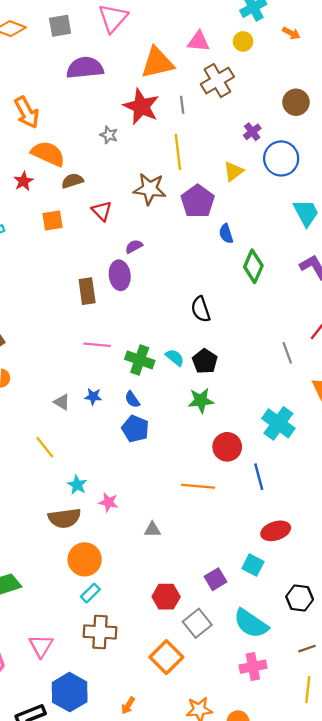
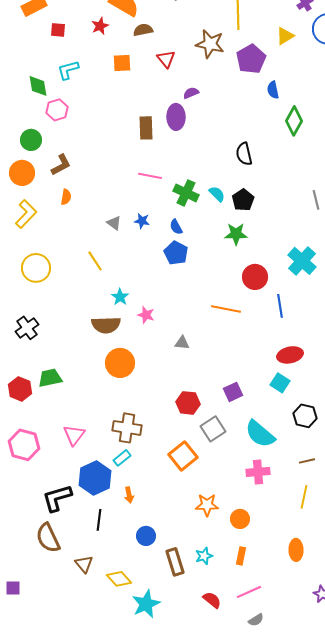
cyan square: (253, 565) -> (280, 383), moved
cyan rectangle: (90, 593) -> (122, 458), moved
orange arrow: (128, 706) -> (129, 495), moved, turned -49

